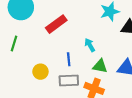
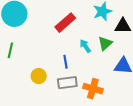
red rectangle: (56, 24) -> (65, 23), moved
green triangle: (100, 66) -> (105, 43), moved, turned -49

